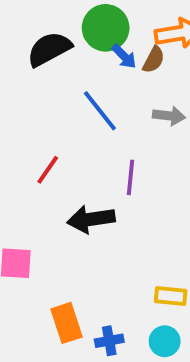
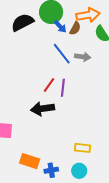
blue line: (100, 111) -> (62, 54), moved
red line: (48, 170) -> (49, 85), moved
orange rectangle: (66, 323) -> (30, 161), turned -54

